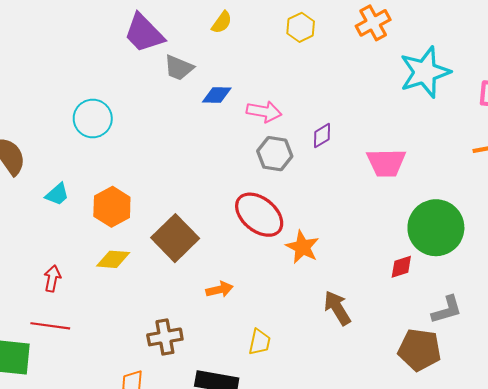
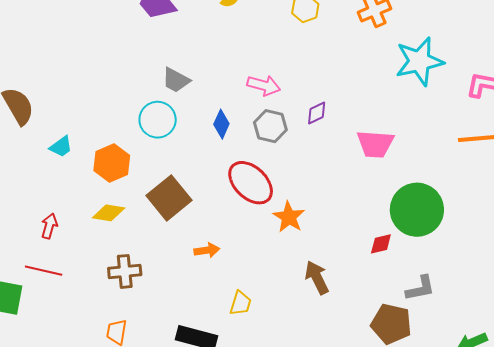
gray trapezoid: (179, 68) -> (176, 80), moved
blue diamond: (217, 95) -> (221, 124), moved, turned -72
cyan circle: (93, 119) -> (158, 120), moved
brown cross: (165, 337) -> (125, 271), moved

